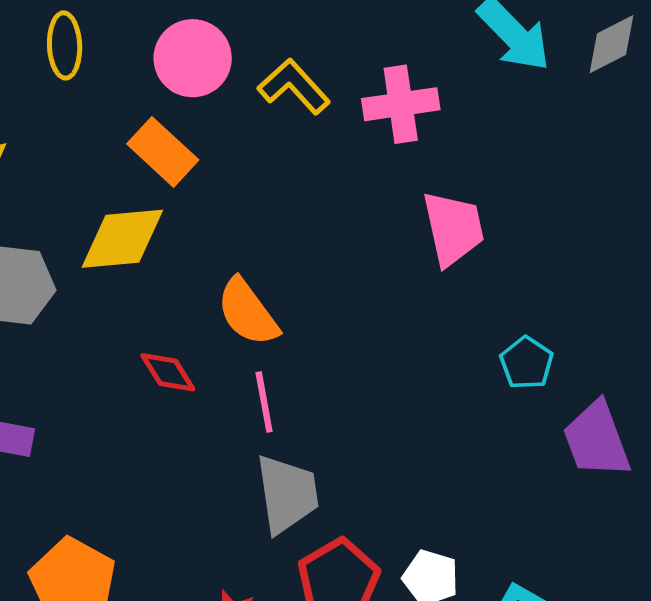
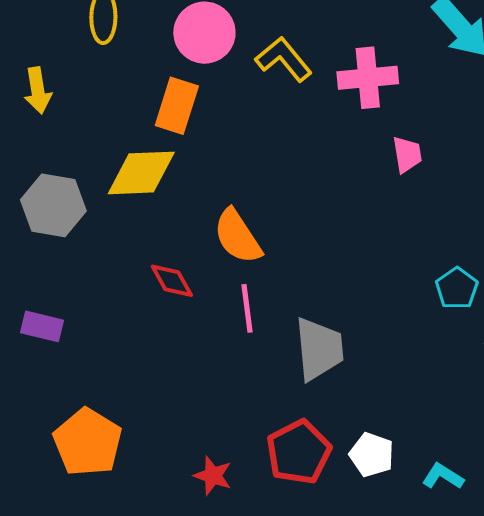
orange rectangle: (163, 152) -> (177, 106), turned 62
pink trapezoid: (453, 228) -> (407, 155), moved, size x0.6
gray trapezoid: (287, 494) -> (319, 349), moved

